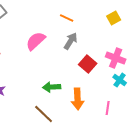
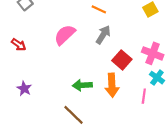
orange arrow: (78, 99) -> (112, 85), moved
pink line: (108, 108) -> (144, 96), moved

